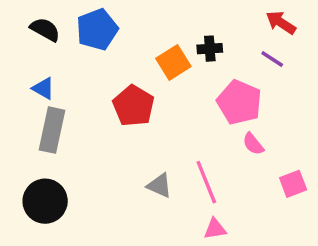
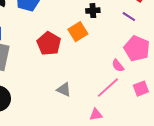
orange square: (173, 62) -> (78, 32), moved
pink pentagon: (239, 102) -> (137, 49), moved
pink line: (206, 182) -> (108, 88), moved, turned 70

